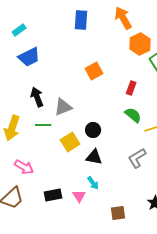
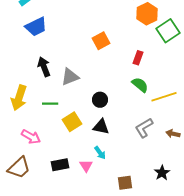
green line: (43, 125) -> (50, 104), moved
yellow square: (70, 142) -> (72, 122), moved

